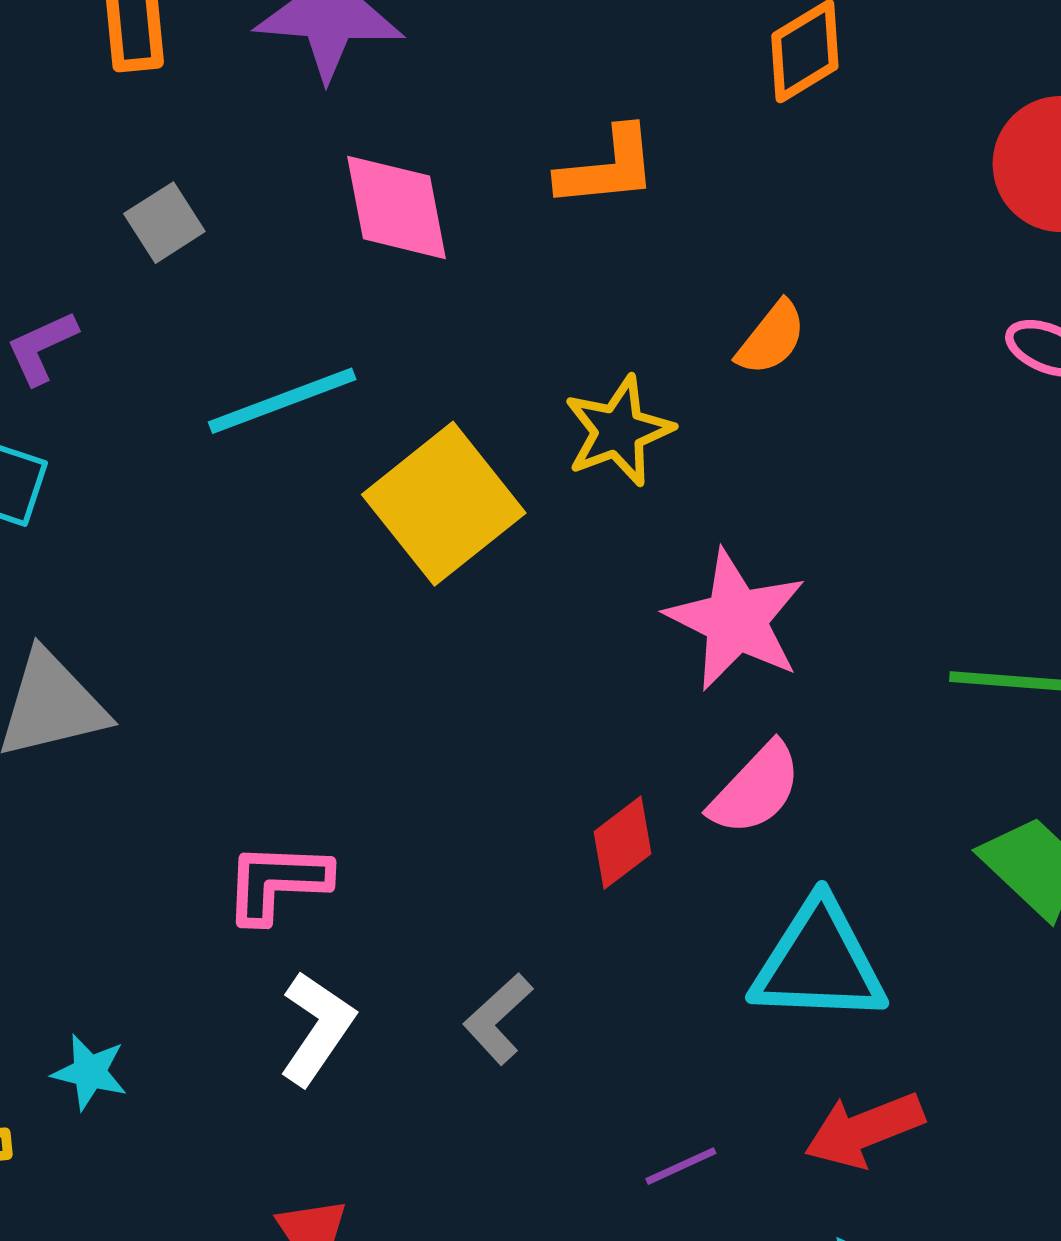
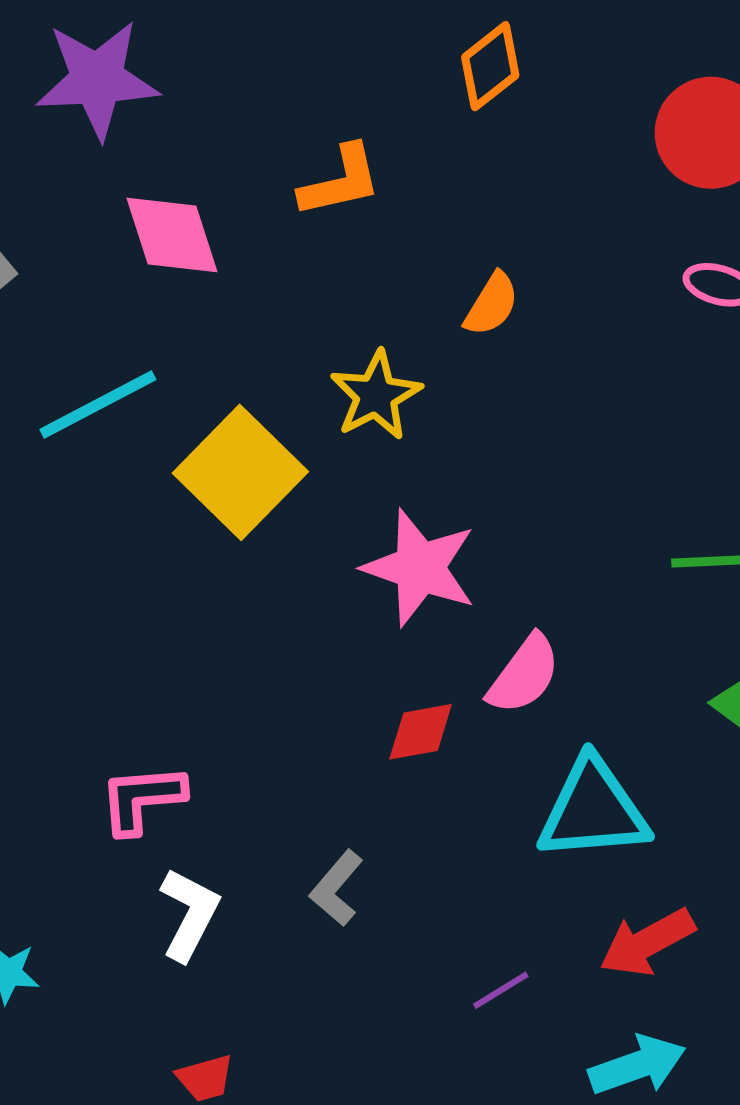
pink star: (736, 620) -> (420, 568), moved
red diamond: (623, 843) -> (421, 732), turned 34

